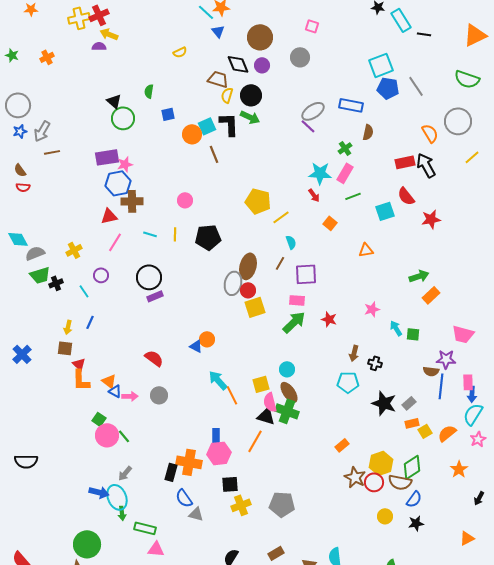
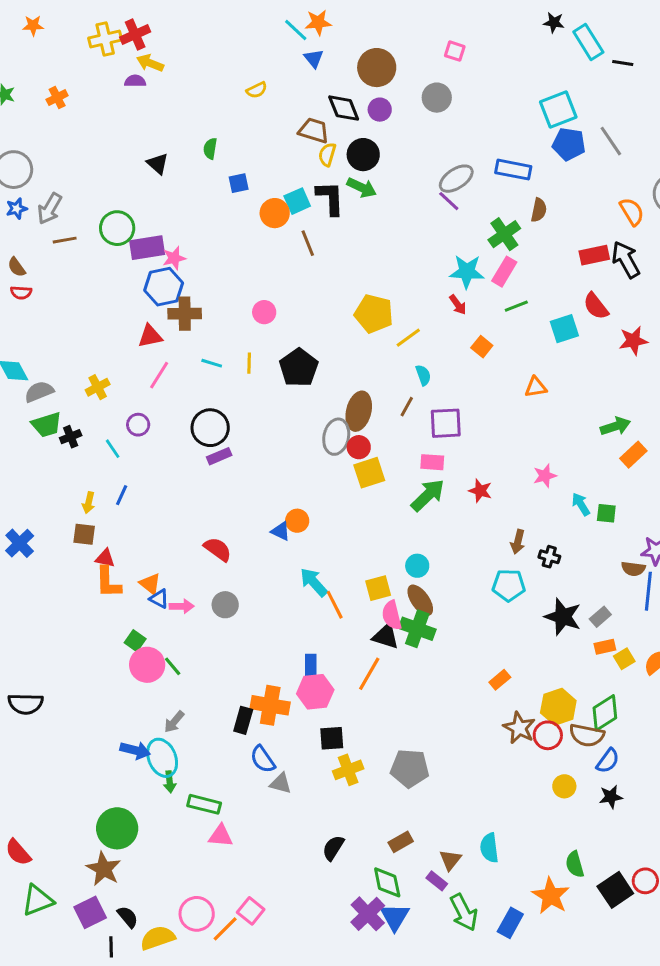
green circle: (123, 118) -> (117, 228), moved
green cross: (345, 148) -> (504, 234), size x1.5
black pentagon: (208, 237) -> (299, 368), turned -30
red triangle: (79, 364) -> (105, 558), turned -32

